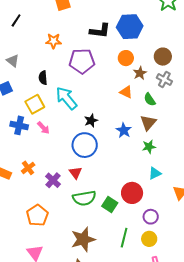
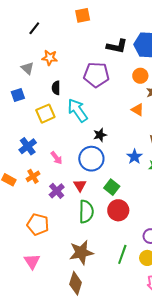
orange star: (54, 41) -> (50, 58), moved
blue cross: (19, 125) -> (28, 146), moved, turned 36
pink arrow: (43, 128) -> (56, 158), moved
blue star: (124, 130) -> (134, 157), moved
red circle: (132, 193) -> (118, 210), moved
green semicircle: (84, 198) -> (86, 212), turned -85
green square: (110, 204) -> (112, 187), moved
orange pentagon: (37, 215) -> (38, 224), turned -30

